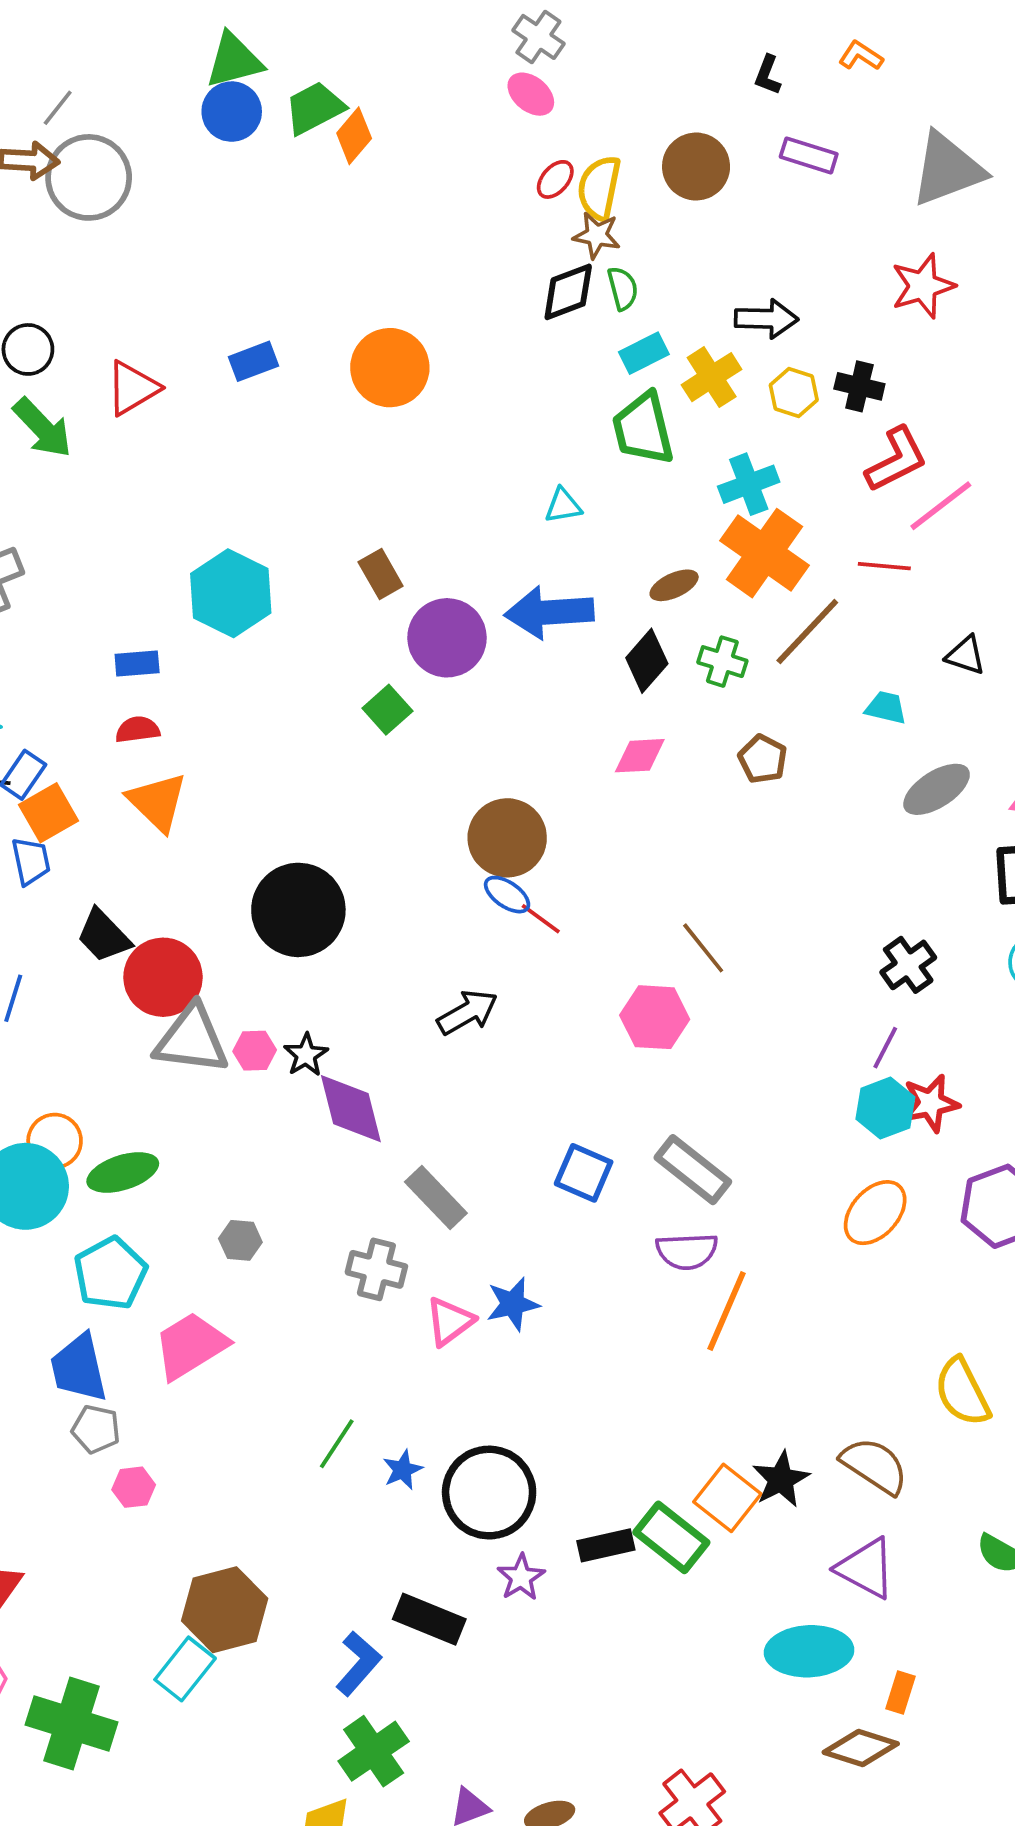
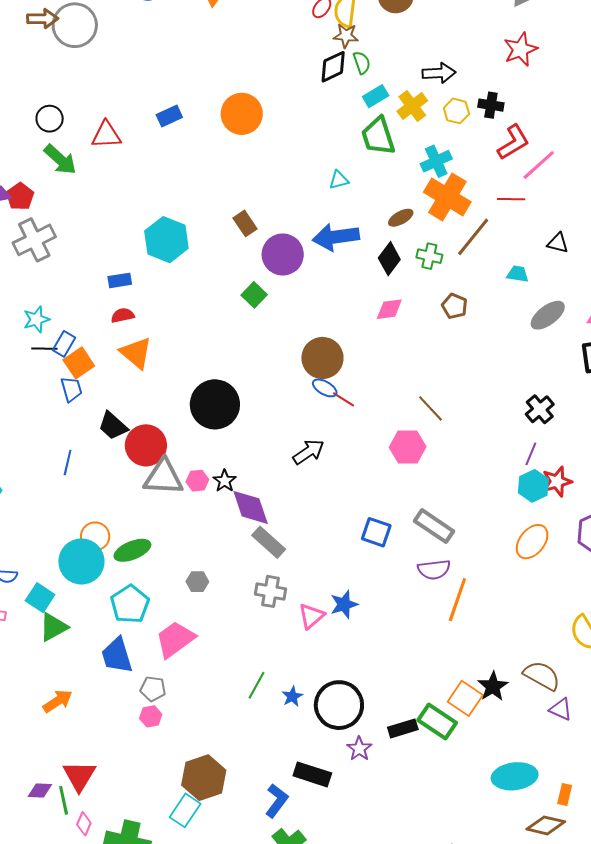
red triangle: (132, 388) -> (106, 135), turned 32
gray rectangle: (436, 1198) -> (269, 542), moved
gray pentagon: (96, 1429) -> (153, 689), moved
purple triangle: (866, 1568) -> (561, 709), moved, size x0.7

